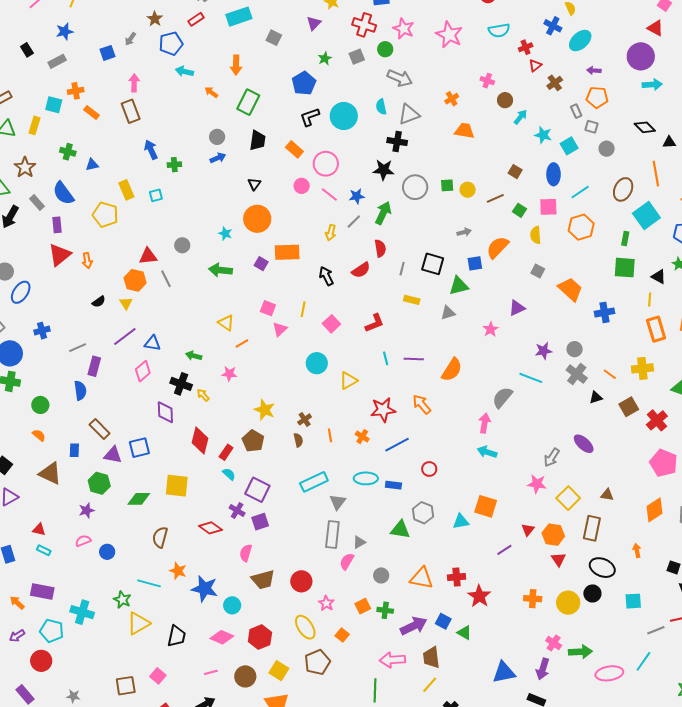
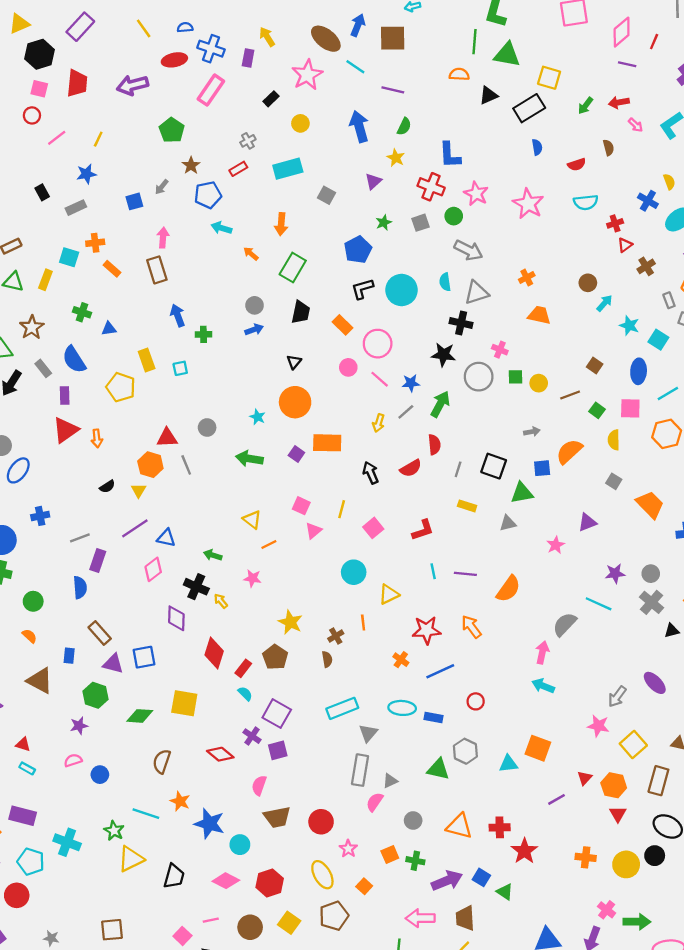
pink cross: (487, 81) -> (500, 350), moved
cyan square: (569, 146) -> (658, 340), turned -30
orange line: (330, 435) -> (363, 623), moved
pink square: (158, 676) -> (182, 936), moved

